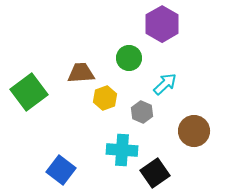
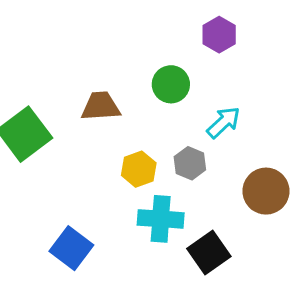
purple hexagon: (162, 24) -> (219, 35), size x0.7
yellow hexagon: (105, 98) -> (139, 169), moved

